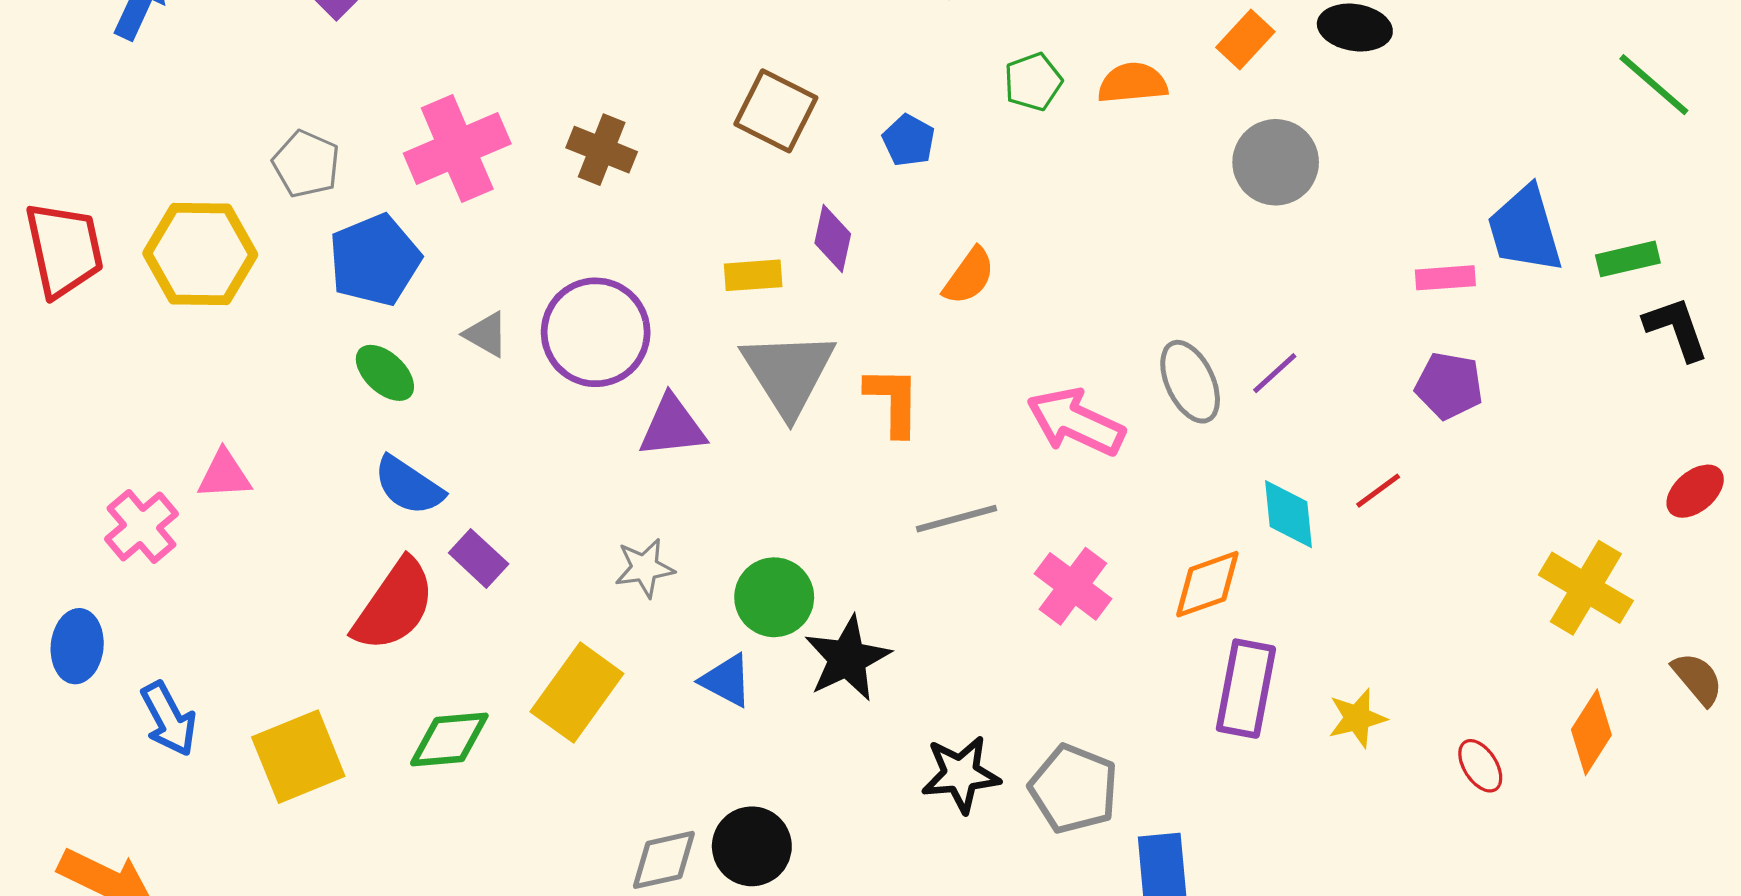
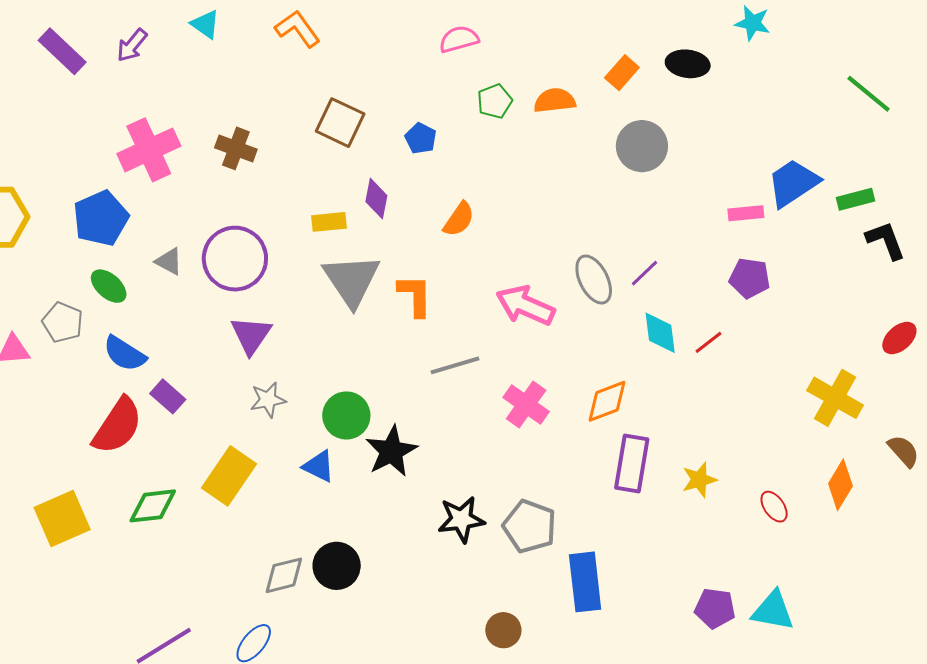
gray pentagon: (306, 164) -> (63, 322), moved
blue trapezoid: (1525, 229) -> (793, 183), turned 74
purple triangle: (672, 427) -> (251, 335), moved, turned -48
cyan diamond: (1288, 514) -> (660, 333), moved

